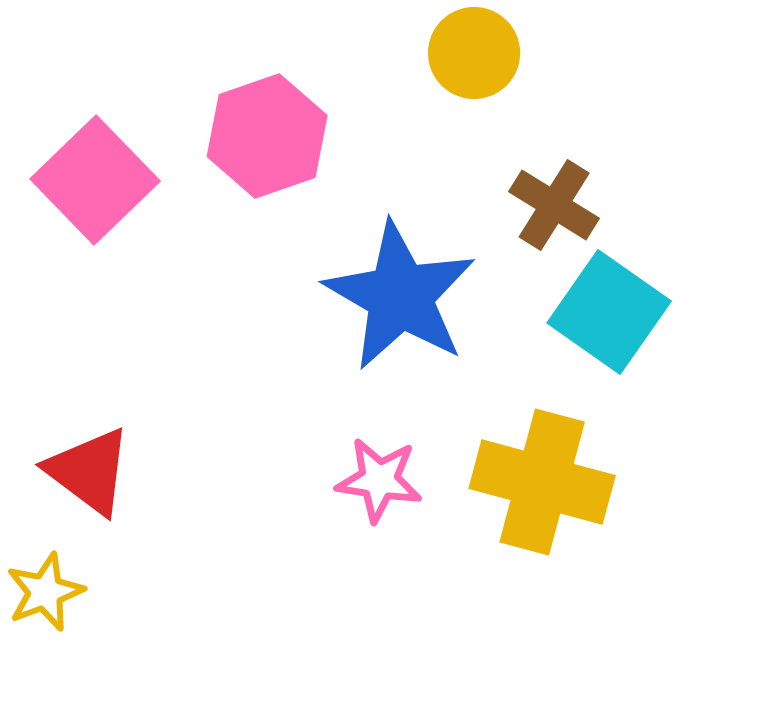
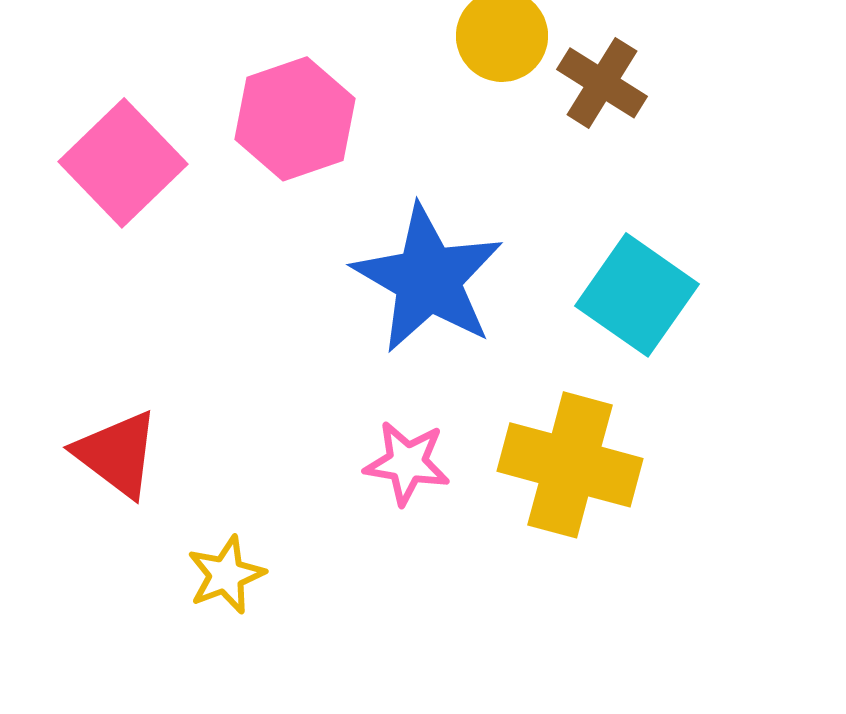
brown cross: (554, 205) -> (602, 83), moved
yellow star: (45, 592) -> (226, 575), moved

